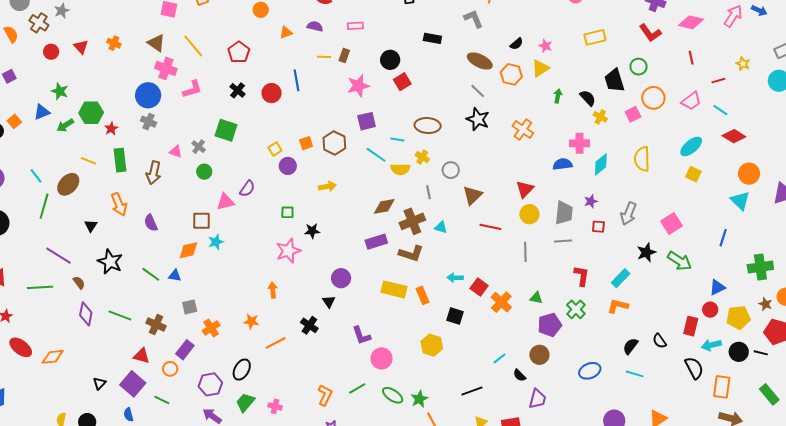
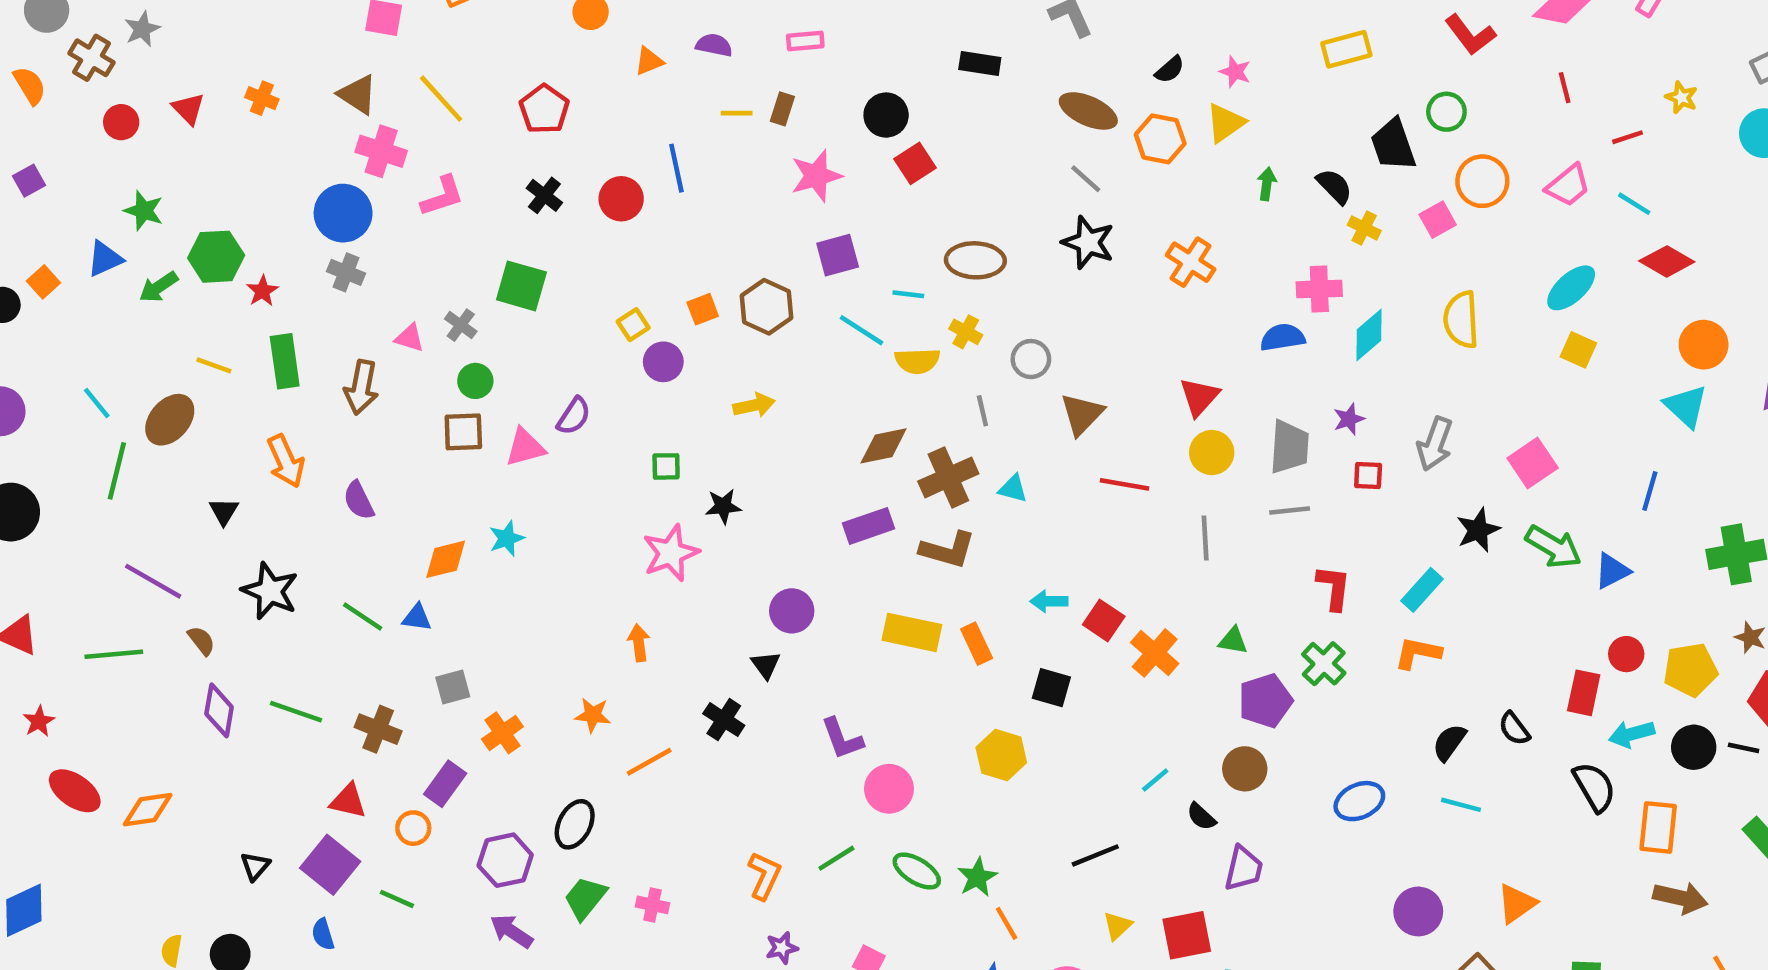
brown square: (202, 221) -> (463, 432), moved
blue triangle: (717, 287) -> (1612, 571), moved

